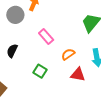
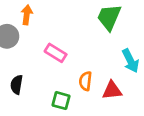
orange semicircle: (68, 54) -> (85, 81), moved, turned -32

